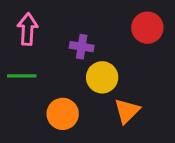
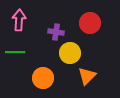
red circle: (147, 28) -> (90, 23), moved

